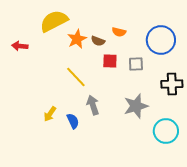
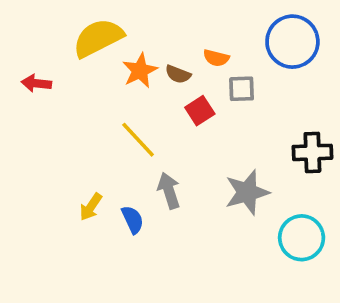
blue circle: (161, 40) -> (292, 42), moved
red square: (110, 61) -> (200, 111), turned -35
gray square: (136, 64) -> (242, 89), moved

